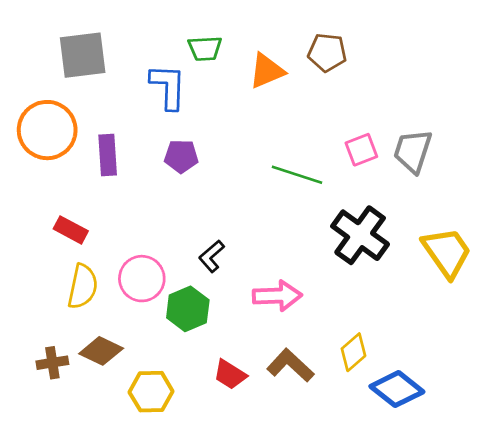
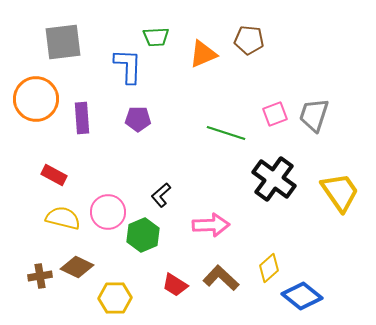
yellow semicircle: (83, 286) -> (63, 218), turned -88

